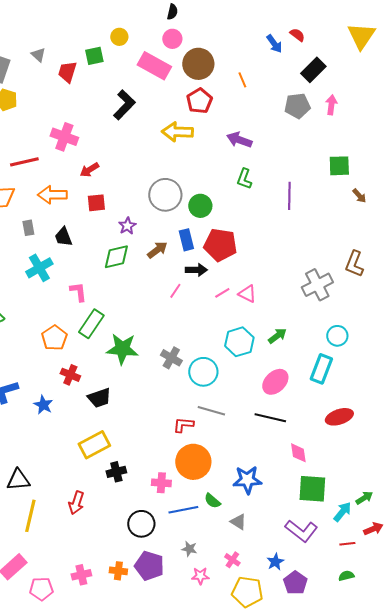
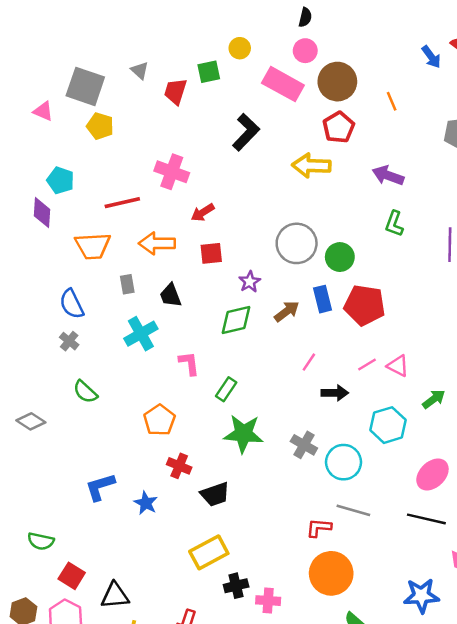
black arrow: (196, 270) -> (335, 393), moved
green rectangle: (91, 324) -> (226, 389), moved, size x0.7
green arrow: (277, 336) -> (434, 399), moved
blue star: (247, 480) -> (421, 596), moved
pink cross: (161, 483) -> (268, 601), moved

